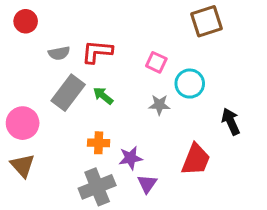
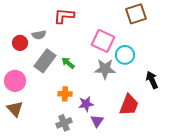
red circle: (26, 21) -> (20, 43), moved
red L-shape: (97, 52) -> (64, 16), moved
pink square: (156, 62) -> (103, 41), size x1.6
gray star: (159, 105) -> (105, 69), size x1.5
gray cross: (97, 187) -> (64, 123), size x0.7

